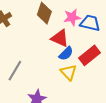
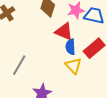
blue semicircle: (66, 54) -> (70, 47), turned 133

